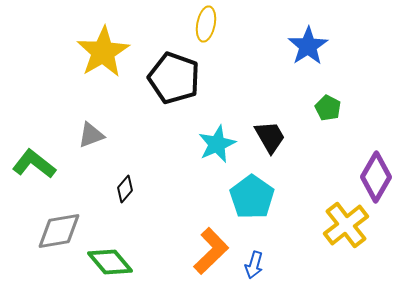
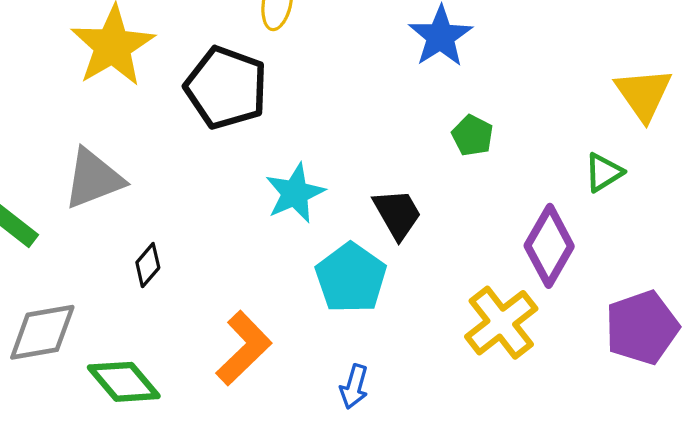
gray triangle: (91, 135) -> (93, 179), size x1.5
black trapezoid: (270, 137) -> (397, 214), moved
orange L-shape: (211, 251) -> (244, 348), moved

